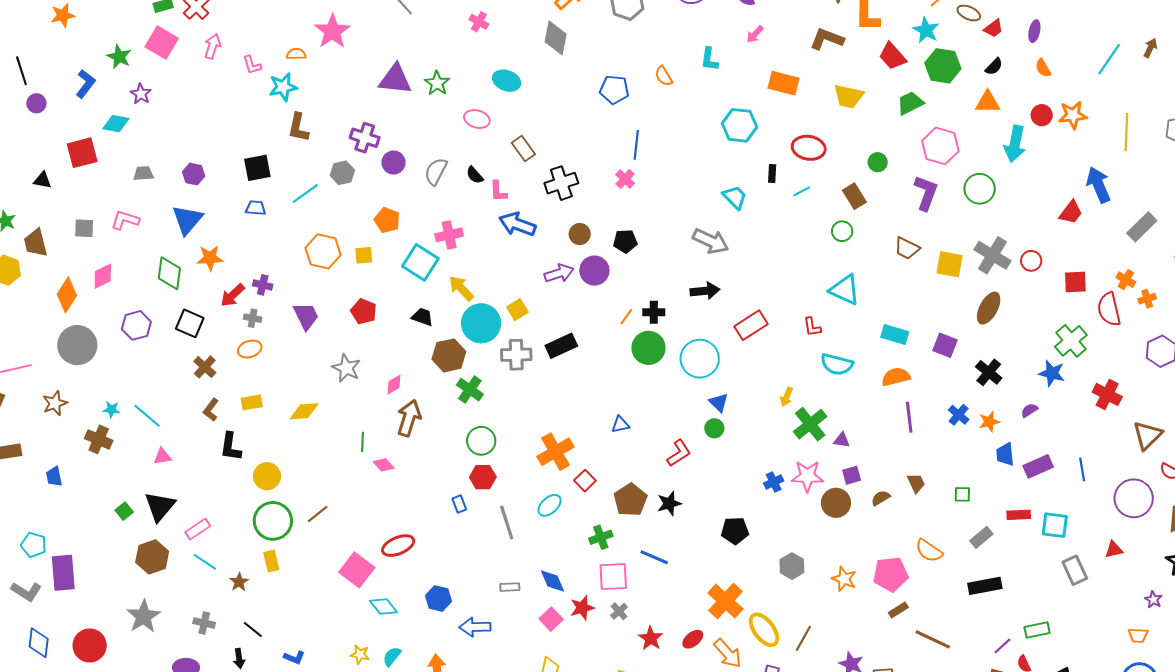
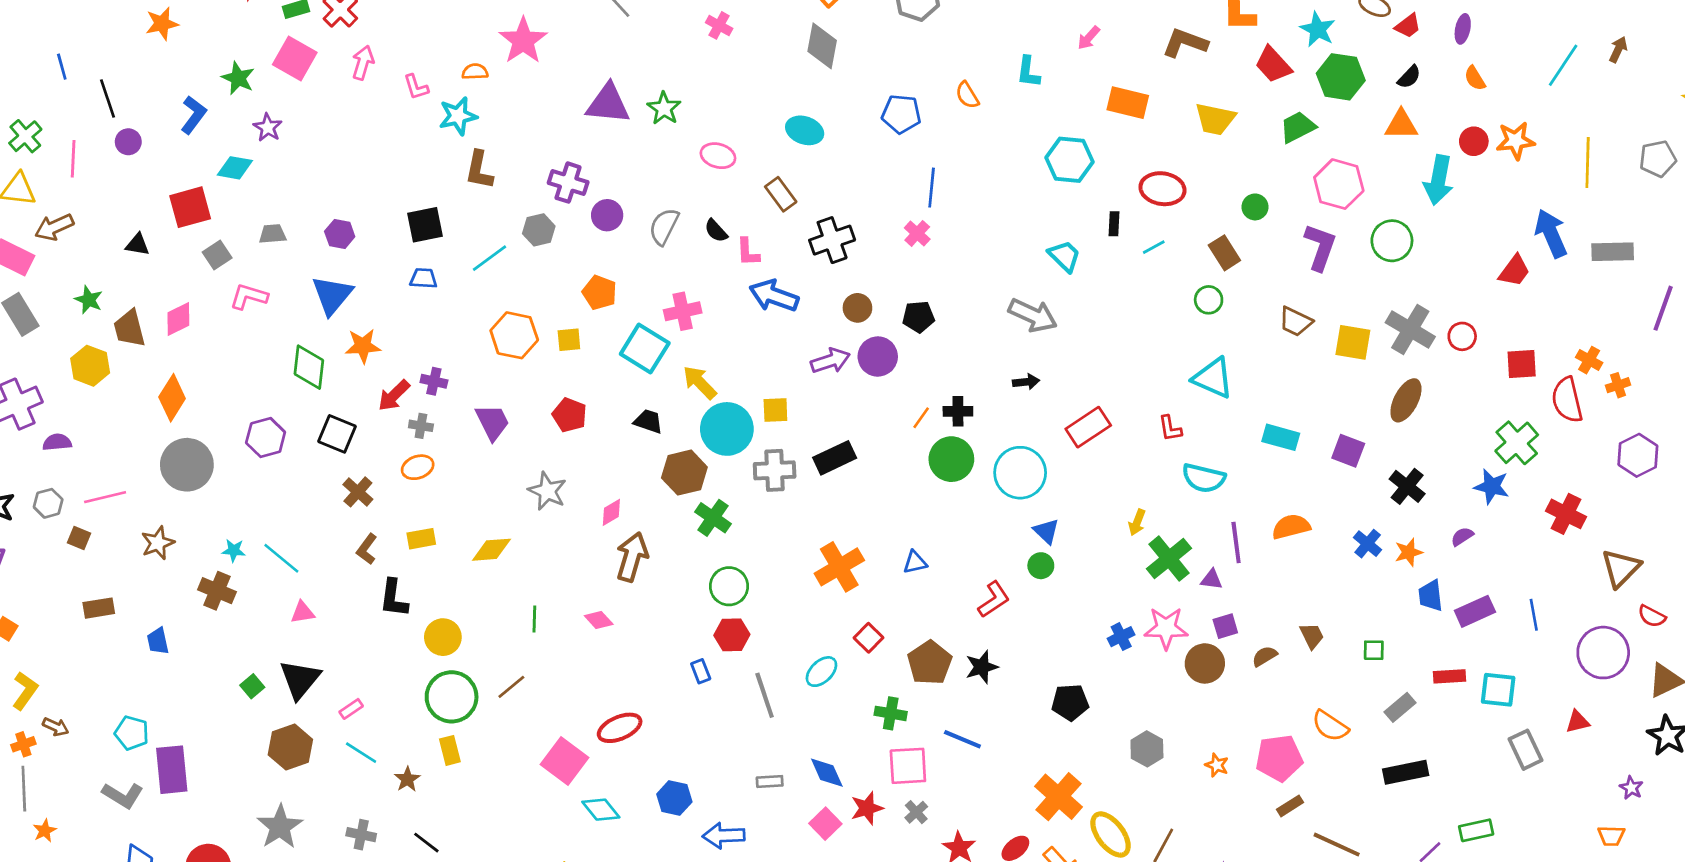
cyan ellipse: (507, 81) -> (805, 130), moved
gray rectangle: (1142, 227) -> (1613, 252), moved, turned 44
gray square: (84, 228) -> (217, 255), moved, turned -35
pink diamond: (103, 276) -> (178, 319), moved
black arrow: (705, 291) -> (1026, 382), size x0.7
yellow square: (517, 310) -> (775, 410), turned 30
orange semicircle: (896, 377) -> (1291, 527), moved
purple line: (909, 417) -> (1236, 542), moved
green line: (363, 442) -> (534, 619), moved
orange cross: (555, 452) -> (839, 567), moved
pink rectangle: (198, 529) -> (351, 709), size x0.7
green cross: (601, 537) -> (891, 713), turned 30
orange star: (844, 579) -> (1217, 765), size x0.7

